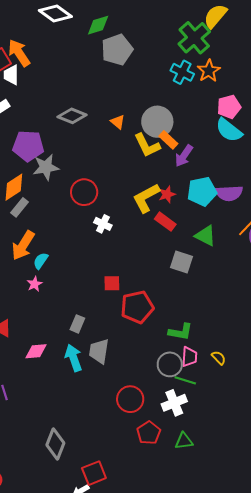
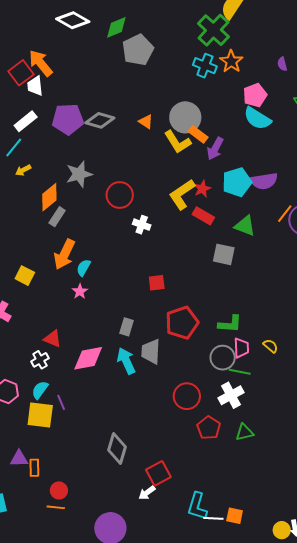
purple pentagon: (28, 146) -> (68, 119), moved
red pentagon: (137, 307) -> (182, 323), moved
pink diamond: (36, 351) -> (88, 358), size x1.4

